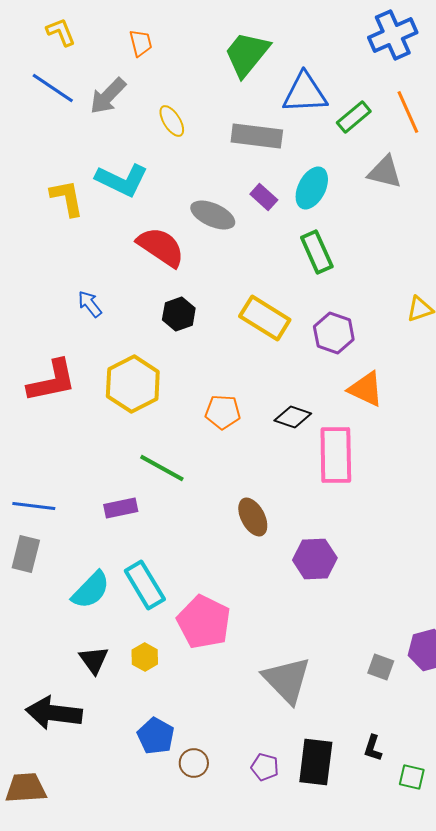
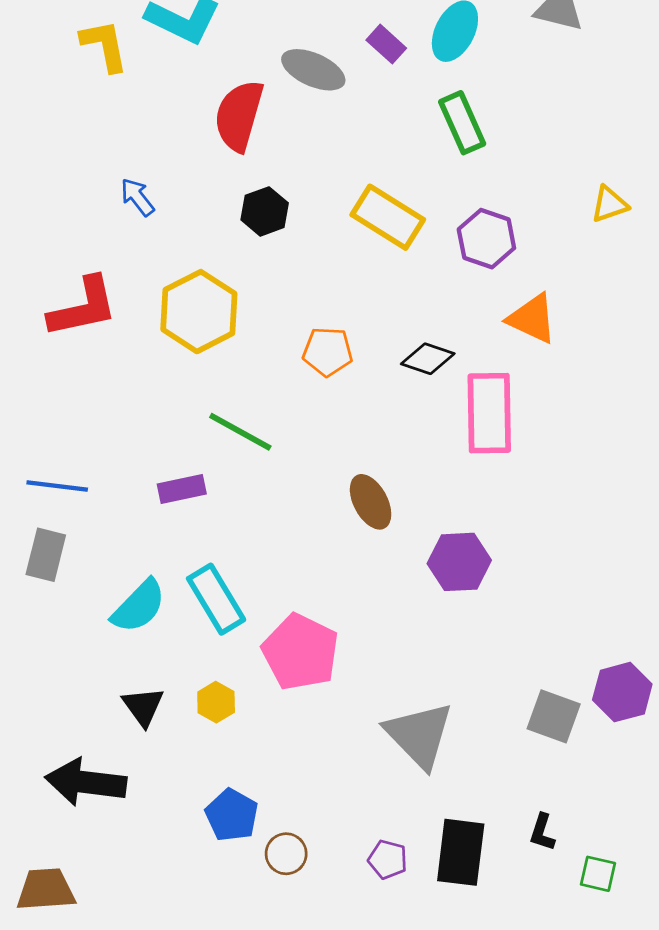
red semicircle: (161, 247) -> (239, 116), turned -108
gray square: (381, 667) -> (554, 716), size x1.4

